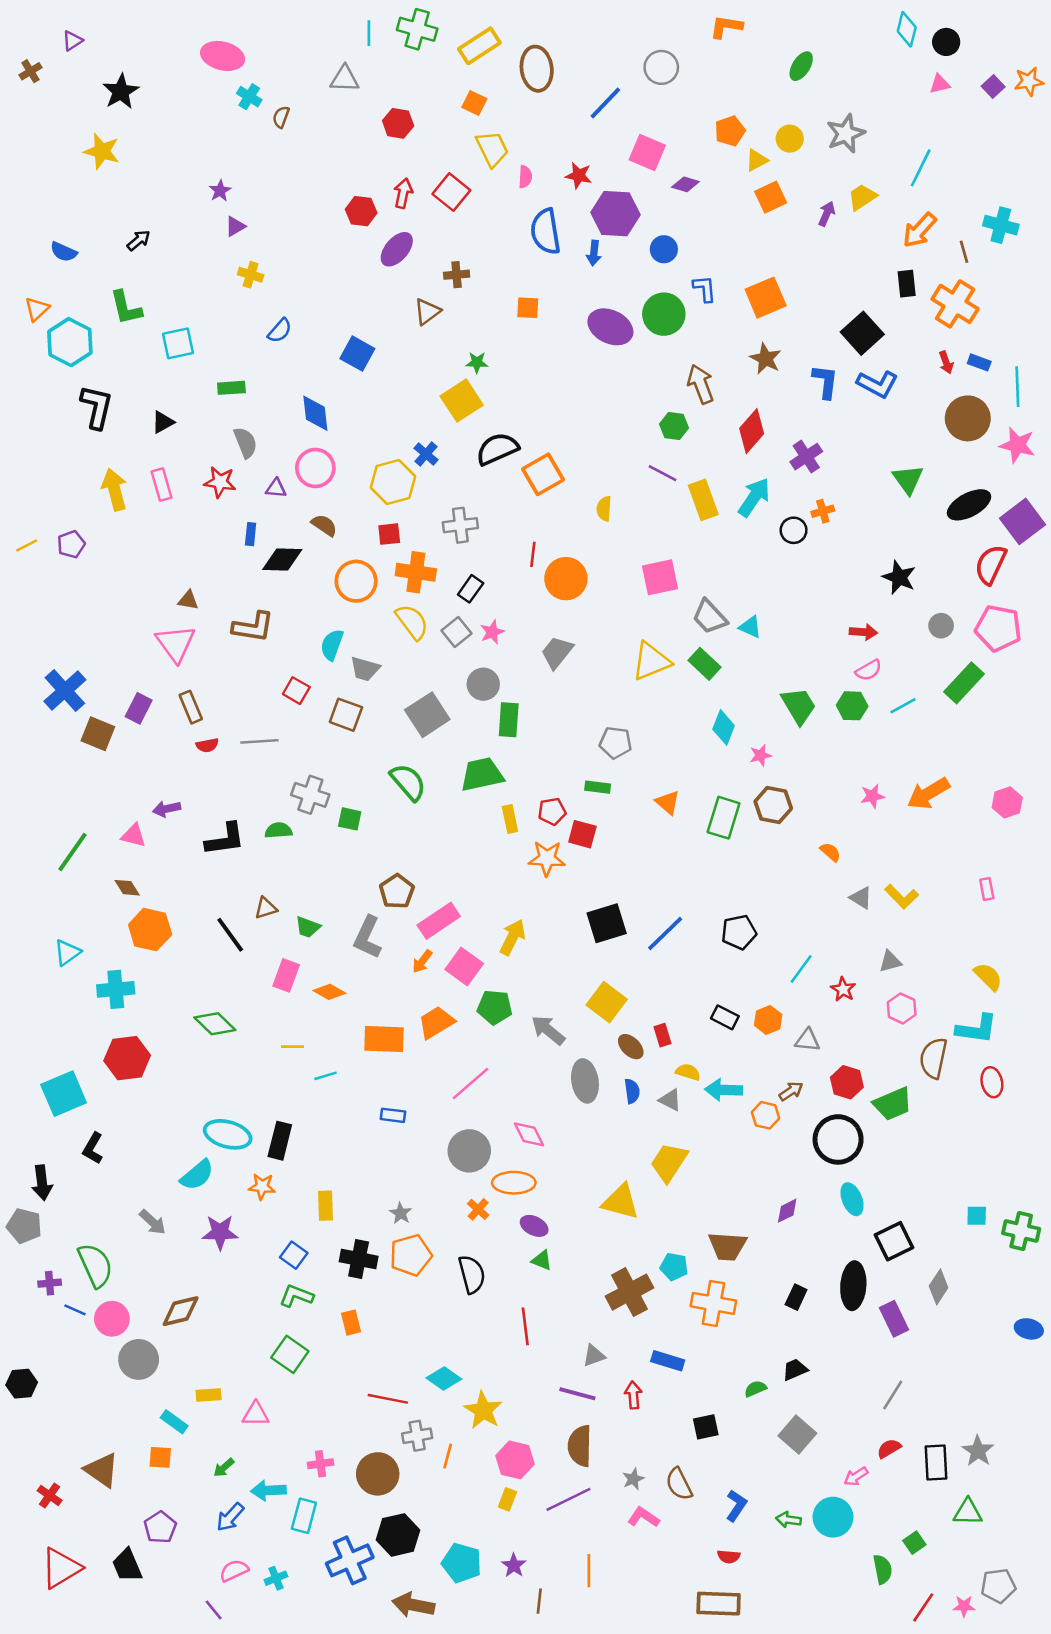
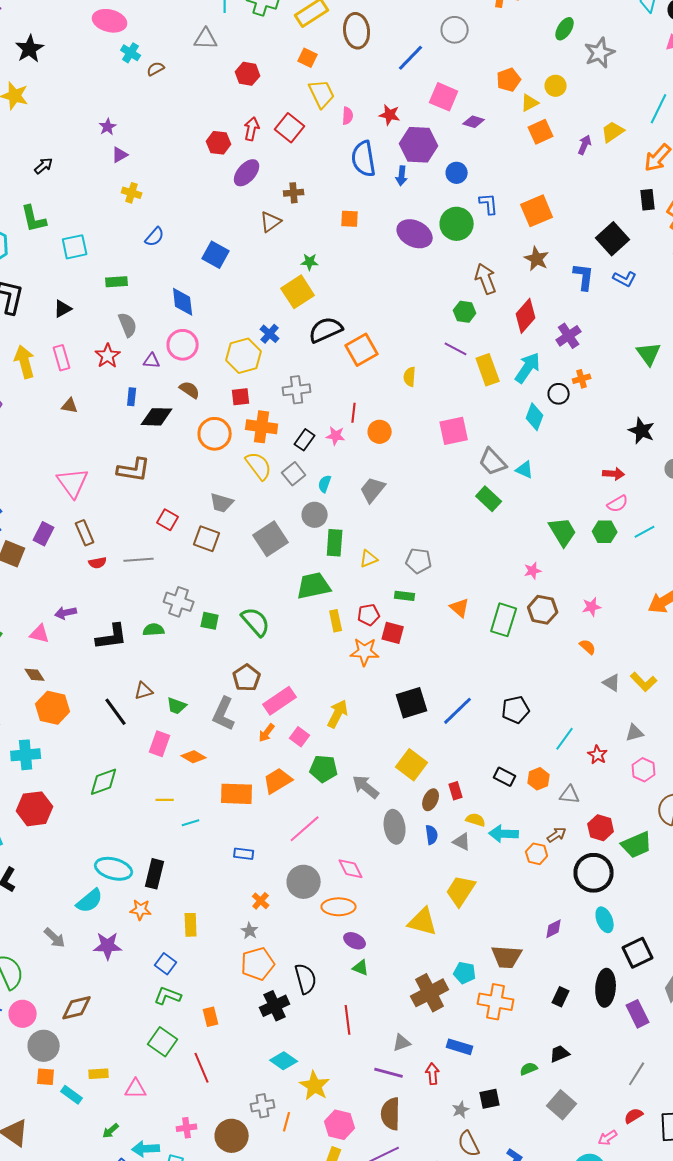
brown semicircle: (281, 117) -> (156, 69), turned 42
gray star: (846, 134) -> (600, 53), moved
blue L-shape: (877, 384) -> (625, 279), size x0.7
red star: (220, 482) -> (108, 356), turned 30
orange circle: (566, 579) -> (380, 432), size x0.7
brown triangle: (188, 600) -> (70, 406), moved
pink star: (492, 632) -> (336, 436), moved, turned 30
cyan semicircle: (332, 645) -> (325, 484), moved, size x0.7
yellow triangle: (651, 661) -> (369, 559), moved, size x0.6
cyan diamond: (724, 727) -> (535, 417), moved
green semicircle: (408, 782) -> (256, 622), moved
pink star: (872, 796) -> (592, 607), moved
pink square: (464, 966) -> (300, 737), size x0.7
green diamond: (215, 1024) -> (104, 782), turned -64
brown ellipse: (631, 1047) -> (431, 800), turned 70
orange cross: (478, 1209) -> (261, 901), moved
black cross: (359, 1259) -> (275, 1006), moved, turned -36
red line: (388, 1399) -> (202, 1068), moved, turned 56
orange square: (160, 1457) -> (46, 1077), moved
gray star: (633, 1479) -> (461, 1110), moved

